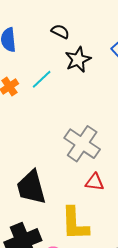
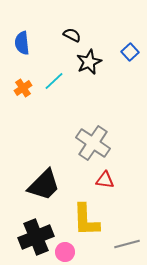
black trapezoid: (31, 187) -> (44, 185), turned -120

